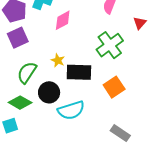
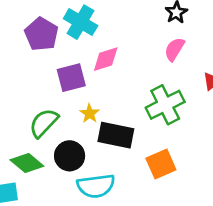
purple square: (18, 38) -> (71, 78), moved

